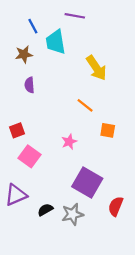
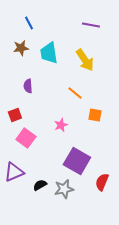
purple line: (75, 16) -> (91, 25), moved
cyan trapezoid: (56, 42) -> (49, 53), moved
purple semicircle: (29, 85) -> (28, 86), moved

